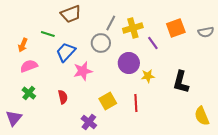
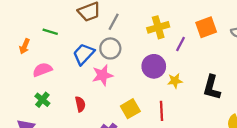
gray line: (111, 23) -> (114, 22), moved
green line: (48, 34) -> (50, 32), moved
gray circle: (101, 43) -> (110, 48), moved
purple line: (153, 43) -> (180, 44), turned 64
orange arrow: (23, 45) -> (25, 46), moved

